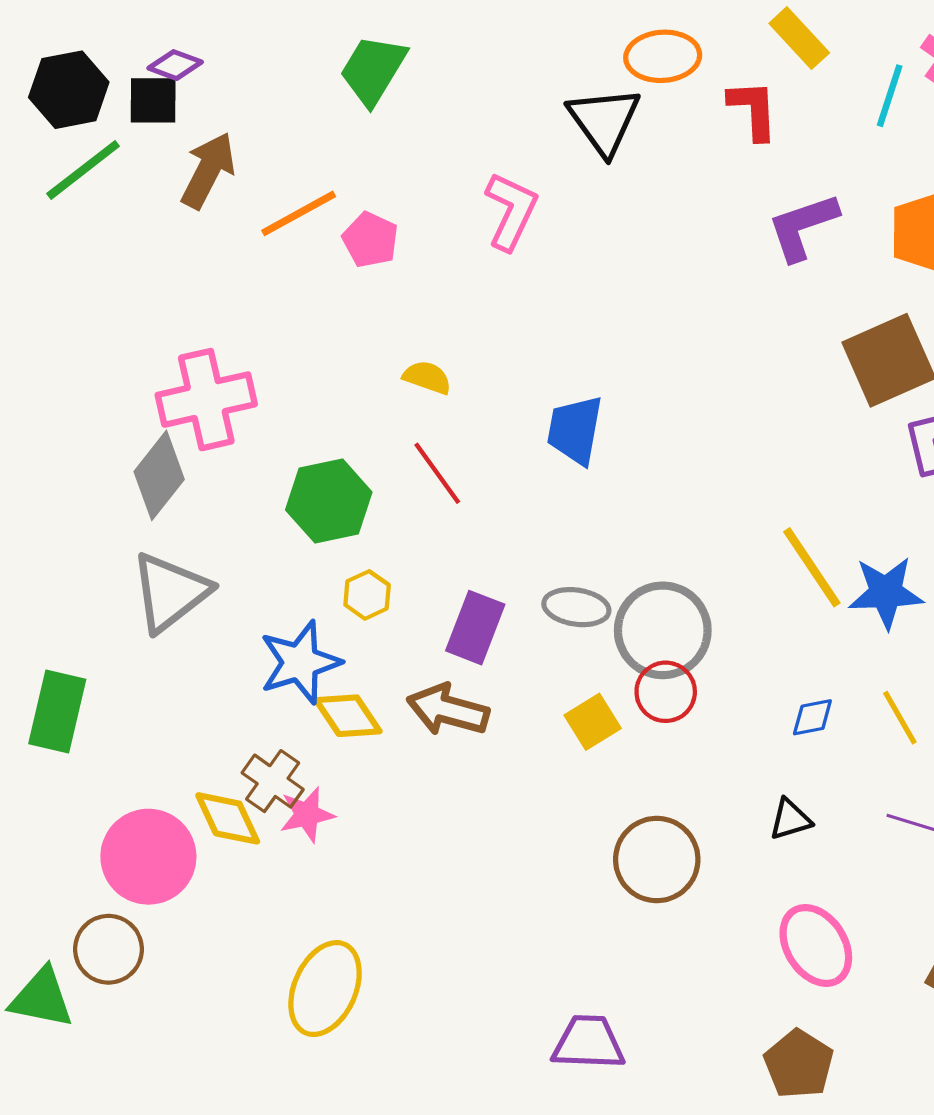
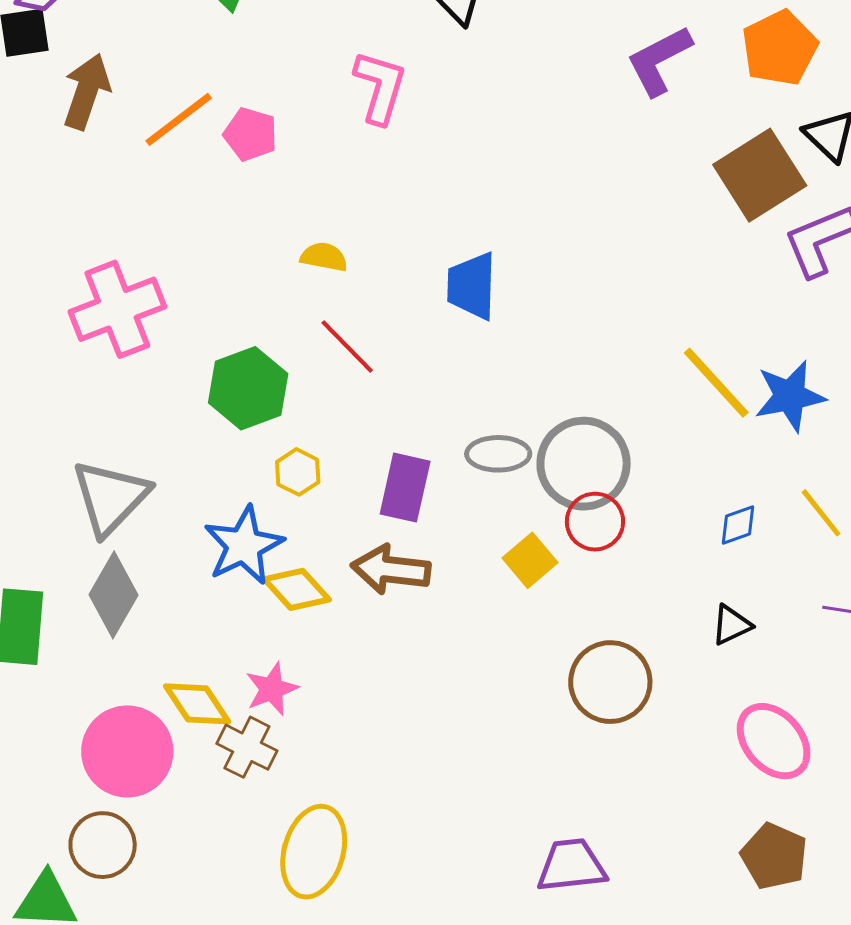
gray diamond: (159, 475) -> (114, 595), moved
brown cross: (273, 781) -> (247, 747), moved

